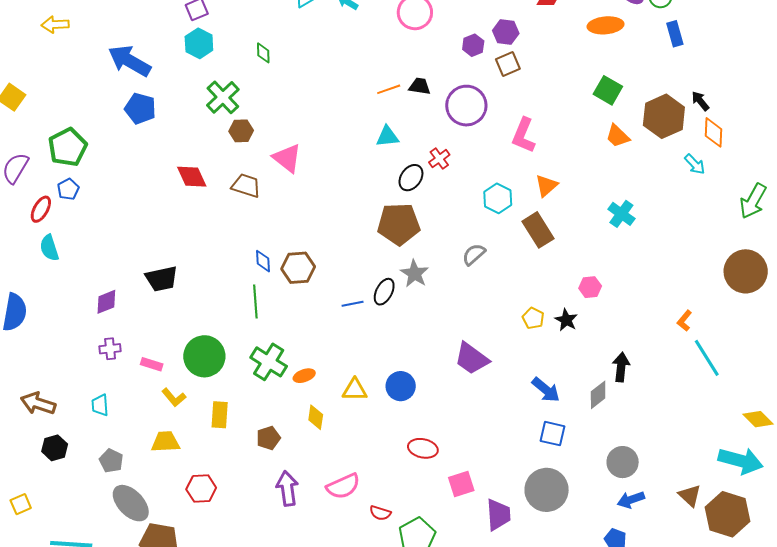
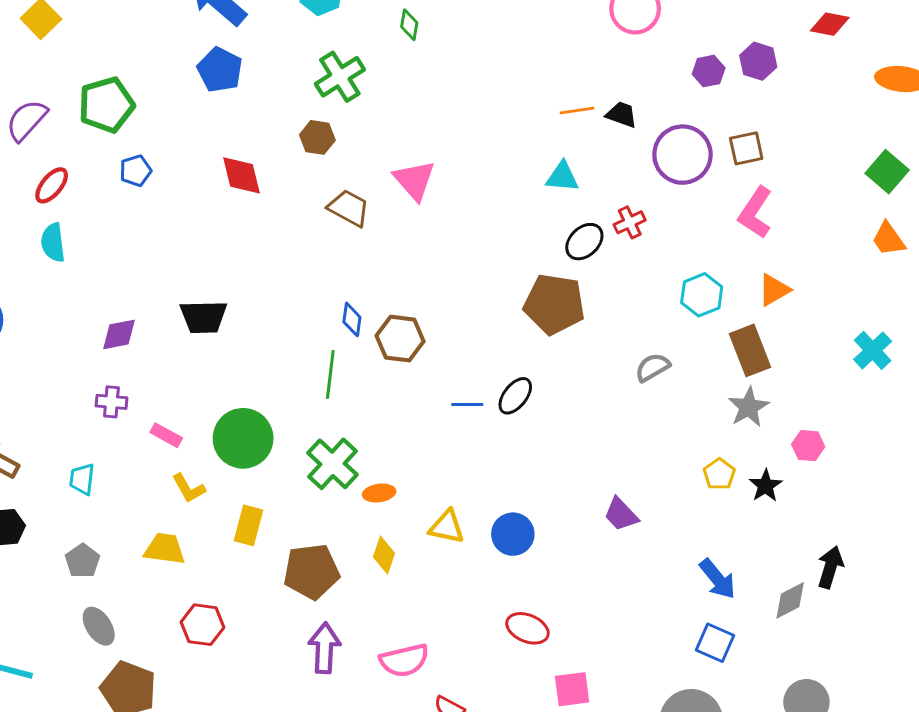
brown square: (508, 64) -> (746, 148), moved
brown hexagon: (241, 131) -> (317, 137), moved
red diamond: (192, 177) -> (241, 175), moved
blue pentagon: (68, 189) -> (136, 171), moved
gray star: (414, 274) -> (749, 407), moved
purple trapezoid: (472, 359) -> (621, 514), size x0.7
brown pentagon: (268, 438) -> (311, 572), size x1.6
gray ellipse: (131, 503) -> (99, 626), size x0.7

